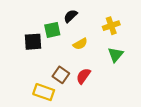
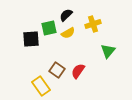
yellow cross: (111, 26) -> (93, 24), moved
yellow semicircle: (80, 44) -> (68, 33), moved
yellow rectangle: (44, 92) -> (41, 86), turned 36

